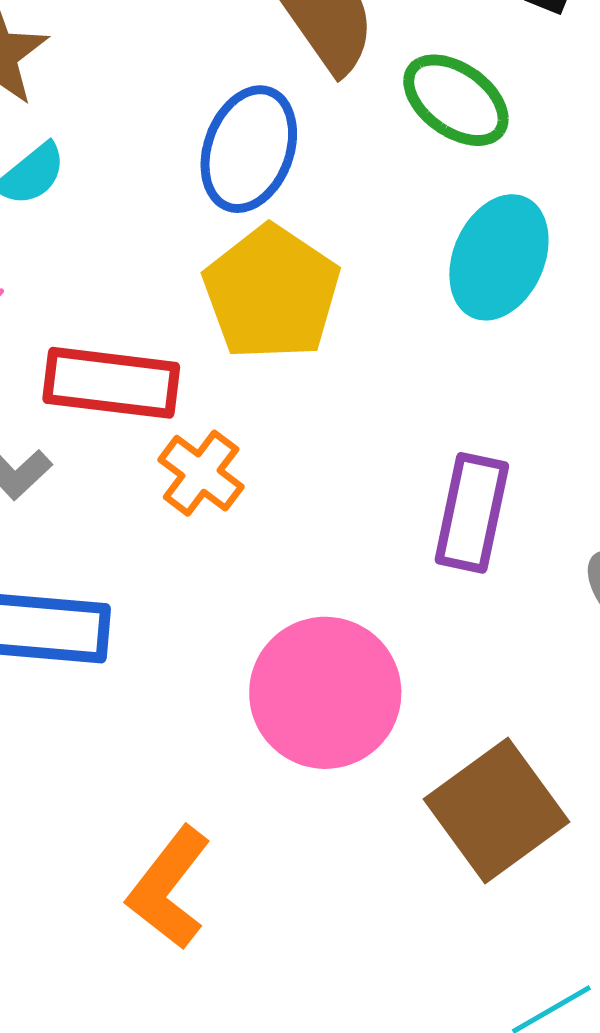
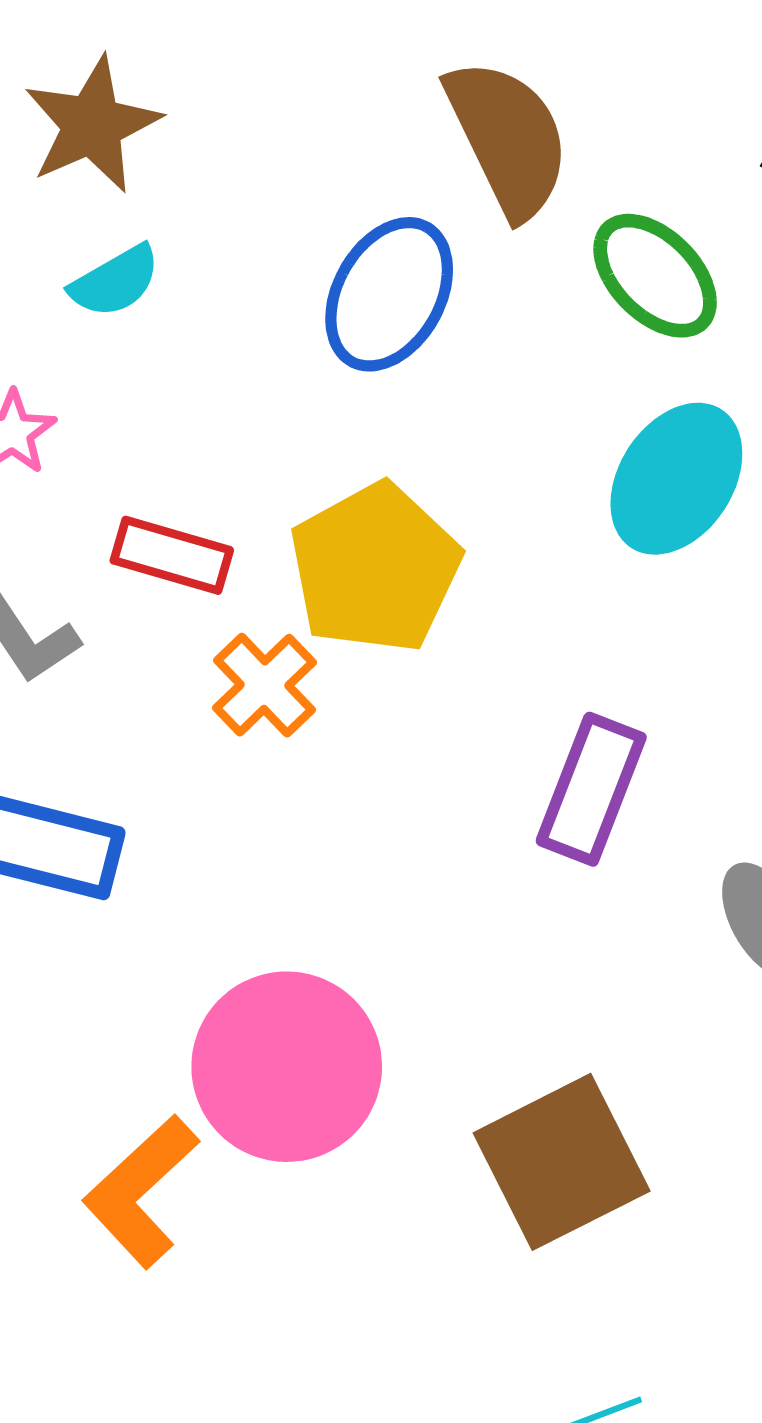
yellow pentagon: (272, 293) -> (375, 568), moved
red rectangle: (111, 383) -> (172, 555), size x0.7
pink circle: (325, 693) -> (287, 1067), moved

